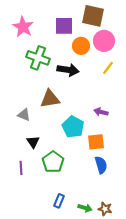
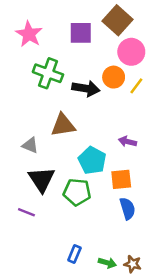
brown square: (93, 16) -> (117, 20), turned 30
orange circle: (81, 46) -> (114, 77), moved
black triangle: (33, 142) -> (42, 179), size x1.6
green pentagon: (53, 162) -> (77, 192), moved, turned -30
purple line: (21, 168) -> (26, 212), turned -64

